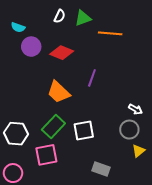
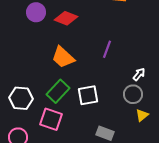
purple line: (92, 78) -> (107, 49), moved
white arrow: (135, 109) -> (139, 74), turned -80
pink square: (46, 155) -> (51, 119), turned 30

